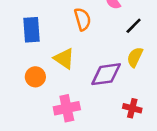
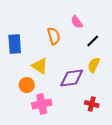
orange circle: (35, 77) -> (27, 85), moved

